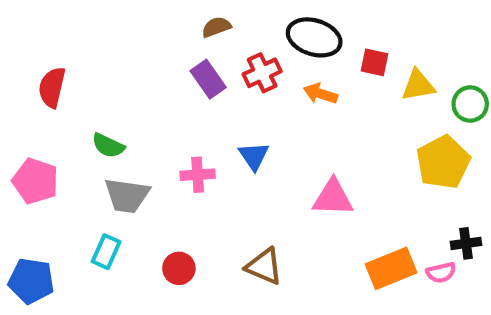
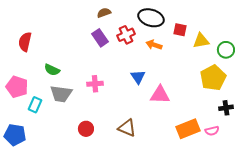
blue triangle: (254, 156) -> (138, 77), moved
black cross: (466, 243) -> (226, 108), moved
cyan rectangle: (106, 252) -> (35, 105), moved

